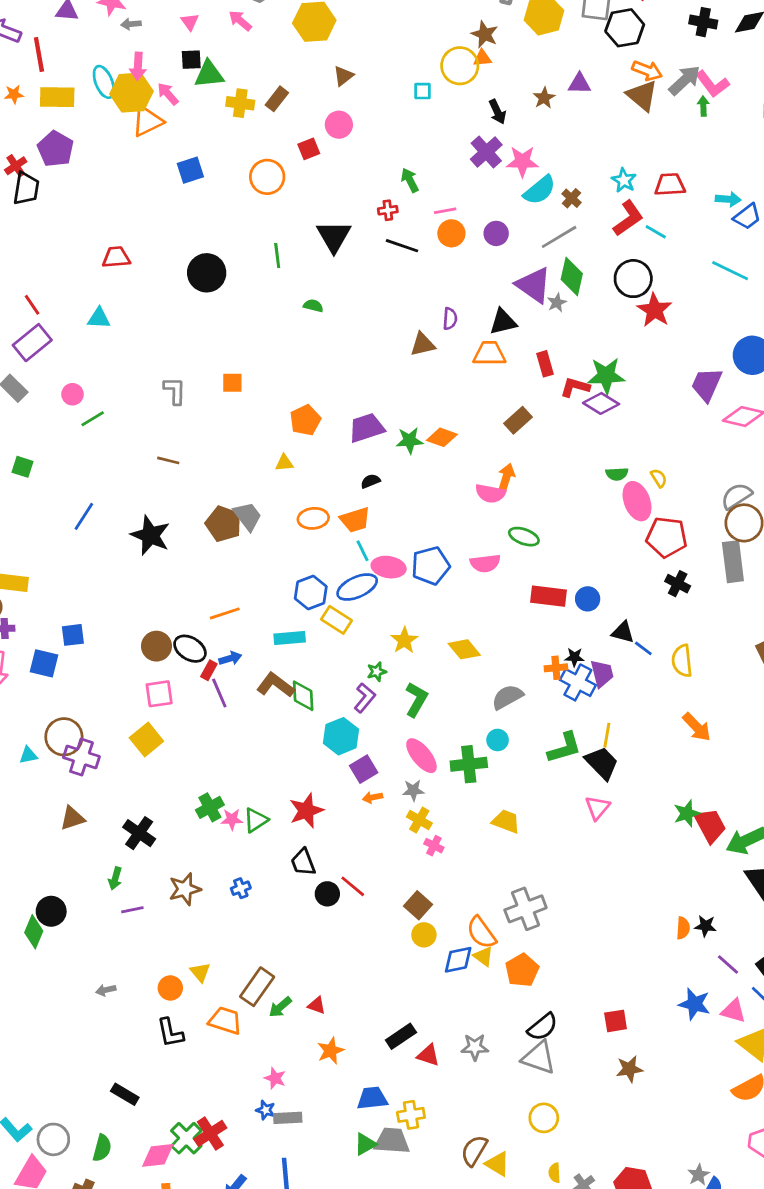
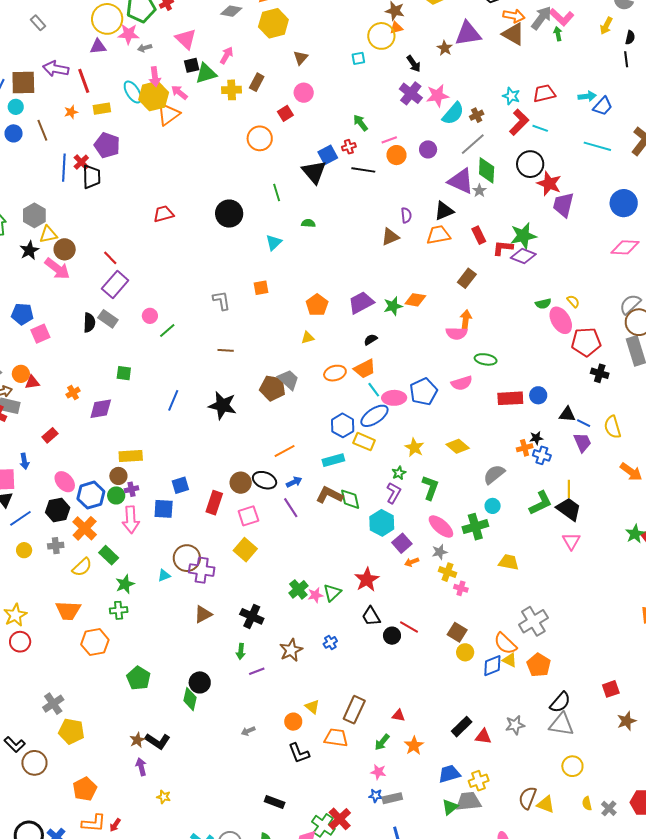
pink arrow: (240, 21) -> (227, 55), moved, turned 90
pink triangle: (190, 22) -> (186, 39), size x1.6
purple triangle: (579, 84) -> (468, 34), size x1.6
yellow rectangle: (57, 97) -> (102, 109), size x0.7
blue square: (190, 170) -> (328, 155), moved
brown cross: (571, 198) -> (477, 115), turned 32
cyan triangle: (99, 318) -> (274, 242), moved, turned -36
purple trapezoid: (707, 385) -> (563, 205), moved
red rectangle: (209, 670) -> (214, 503), moved, size x1.6
purple trapezoid: (602, 673) -> (582, 442), moved
blue cross: (578, 682) -> (542, 455), size x0.7
green arrow: (280, 1007) -> (382, 742), moved

